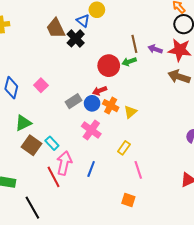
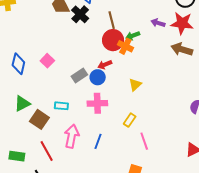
brown line: (134, 44) -> (112, 20), moved
orange cross: (111, 106) -> (125, 46), moved
green triangle: (23, 123) -> (22, 104), moved
pink cross: (91, 130) -> (97, 103), turned -36
cyan rectangle: (52, 143) -> (61, 106), moved, turned -40
red line: (53, 177) -> (47, 151), moved

